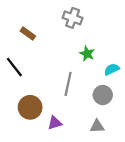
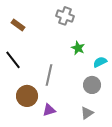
brown rectangle: (28, 34) -> (18, 25), moved
gray line: (68, 84) -> (49, 75), moved
gray triangle: (97, 126) -> (87, 113), turned -32

